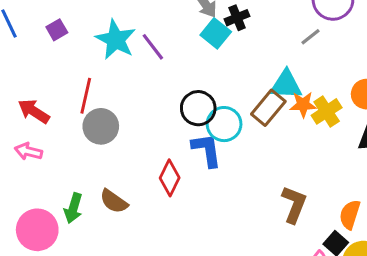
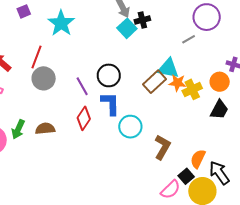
purple line: (153, 47) -> (82, 86), moved
cyan circle: (224, 124) -> (130, 127), moved
brown semicircle: (114, 201) -> (45, 129), turned 132

